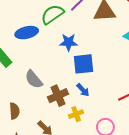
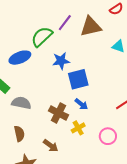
gray semicircle: (34, 79) -> (21, 103), moved, turned 150
brown cross: (58, 96) -> (58, 113), turned -30

